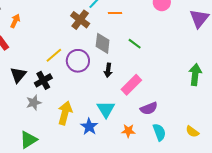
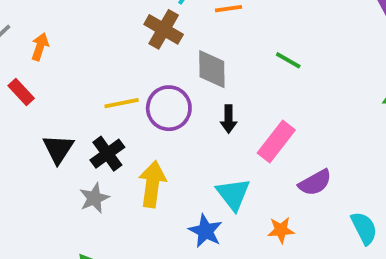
green line: (135, 44) -> (288, 60), moved
yellow line: (54, 55) -> (122, 103), turned 36
yellow arrow: (65, 113) -> (152, 184), moved
cyan semicircle: (159, 132) -> (364, 228), moved

